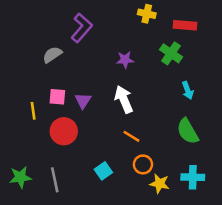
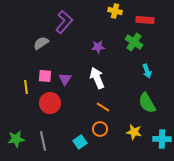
orange circle: (143, 164) -> (100, 129), moved
cyan square: (103, 171) -> (80, 142), moved
cyan cross: (193, 177) -> (162, 139), moved
yellow star: (160, 184) -> (134, 132), moved

